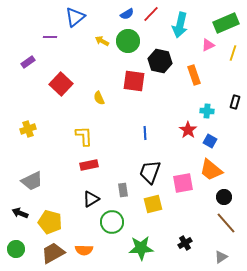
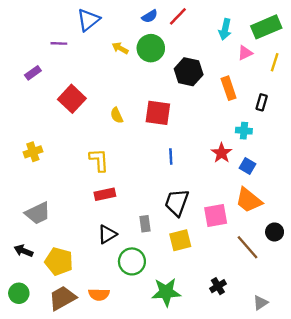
cyan arrow: (180, 25) -> (225, 29), moved, size x0.7
red square: (134, 81) -> (158, 113), moved
black rectangle: (235, 102) -> (262, 102), moved
black circle: (224, 197) -> (275, 232), moved
brown line: (226, 223) -> (247, 247), moved

